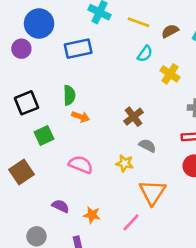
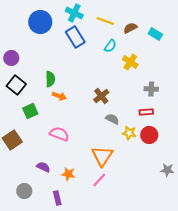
blue circle: (39, 23) -> (40, 22), moved
purple circle: (21, 49) -> (11, 58), moved
blue rectangle: (78, 49) -> (75, 37), moved, turned 70
black square: (26, 103) -> (16, 85), turned -30
yellow star: (125, 163) -> (129, 133), moved
orange triangle: (152, 192) -> (102, 156), moved

